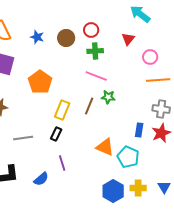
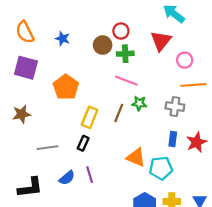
brown circle: (66, 38) -> (103, 45), moved
red triangle: (128, 39) -> (161, 41), size x1.5
gray cross: (161, 109) -> (175, 107), moved
cyan pentagon: (128, 157) -> (161, 168), turned -30
blue semicircle: (41, 179) -> (67, 178), moved

